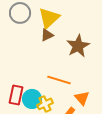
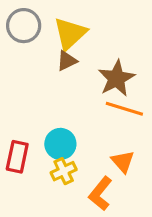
orange line: (59, 80) -> (124, 109), moved
cyan circle: (32, 99) -> (60, 144), moved

